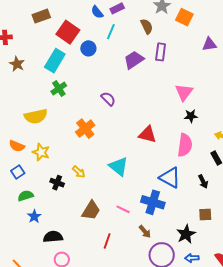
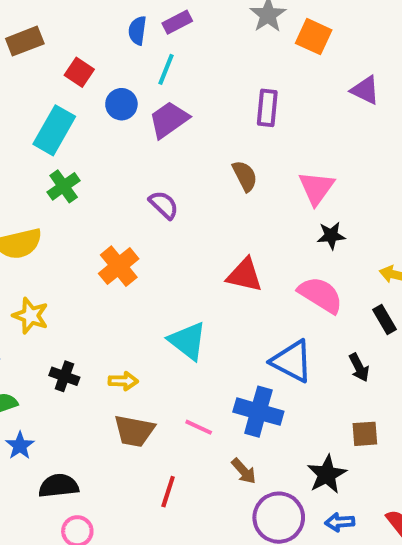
blue semicircle: (97, 12) -> (137, 30), turned 48
brown semicircle: (147, 26) -> (245, 176), moved
red square: (68, 32) -> (79, 72), size x0.6
purple triangle: (209, 44) -> (365, 90), turned 35
purple trapezoid: (134, 60) -> (169, 120), moved
pink semicircle: (185, 145) -> (320, 295), turned -65
yellow arrow: (79, 172) -> (123, 381), moved, turned -40
brown trapezoid: (91, 210) -> (134, 431), turned 70

